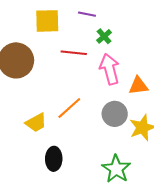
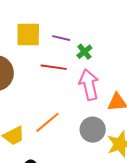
purple line: (87, 14) -> (61, 38), moved

